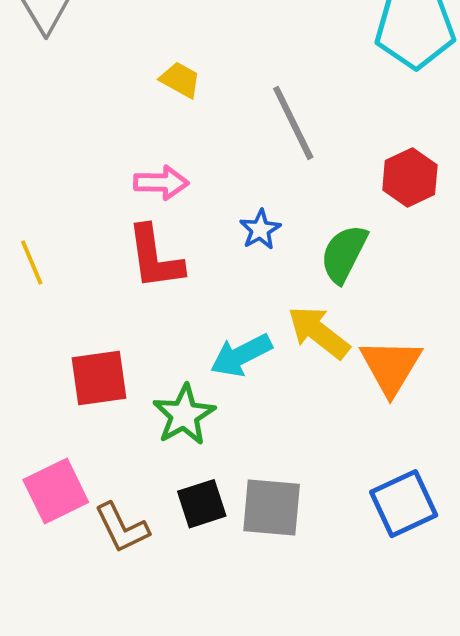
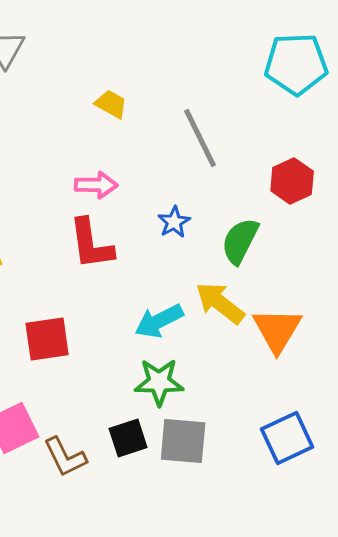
green star: (184, 415) -> (159, 382), moved, turned 30

